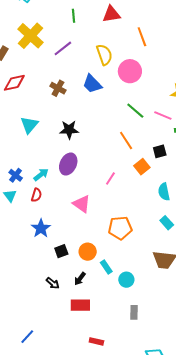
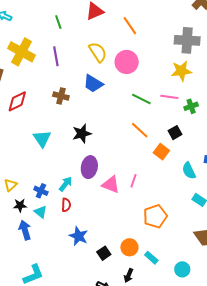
purple line: (63, 48) -> (56, 56), turned -48
pink line: (110, 178) -> (133, 181), moved
pink triangle: (82, 204) -> (111, 185), moved
cyan circle: (126, 280) -> (182, 269), moved

